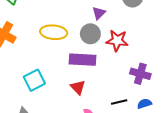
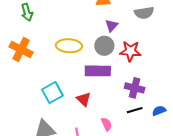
purple cross: (140, 74) -> (135, 88), moved
red triangle: (78, 87) -> (84, 99), moved

